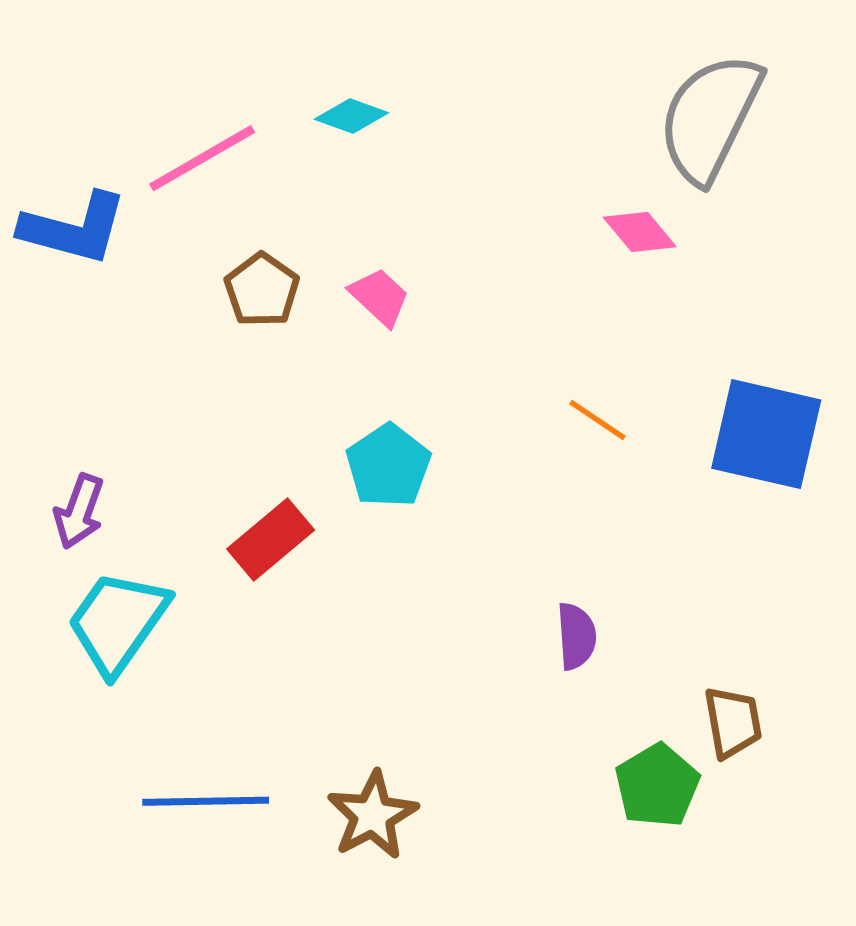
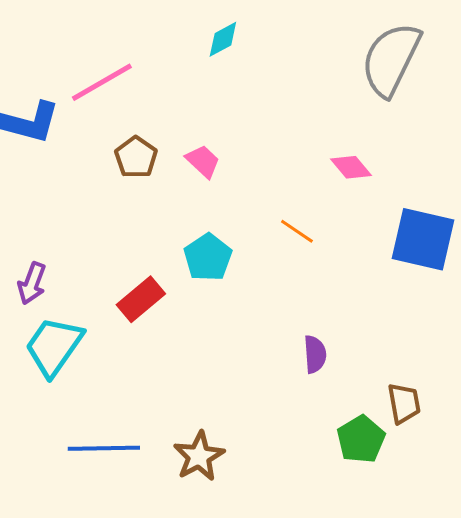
cyan diamond: (351, 116) -> (223, 39), moved, turned -48
pink diamond: (640, 232) -> (351, 167), moved
orange line: (597, 420) -> (297, 231), moved

